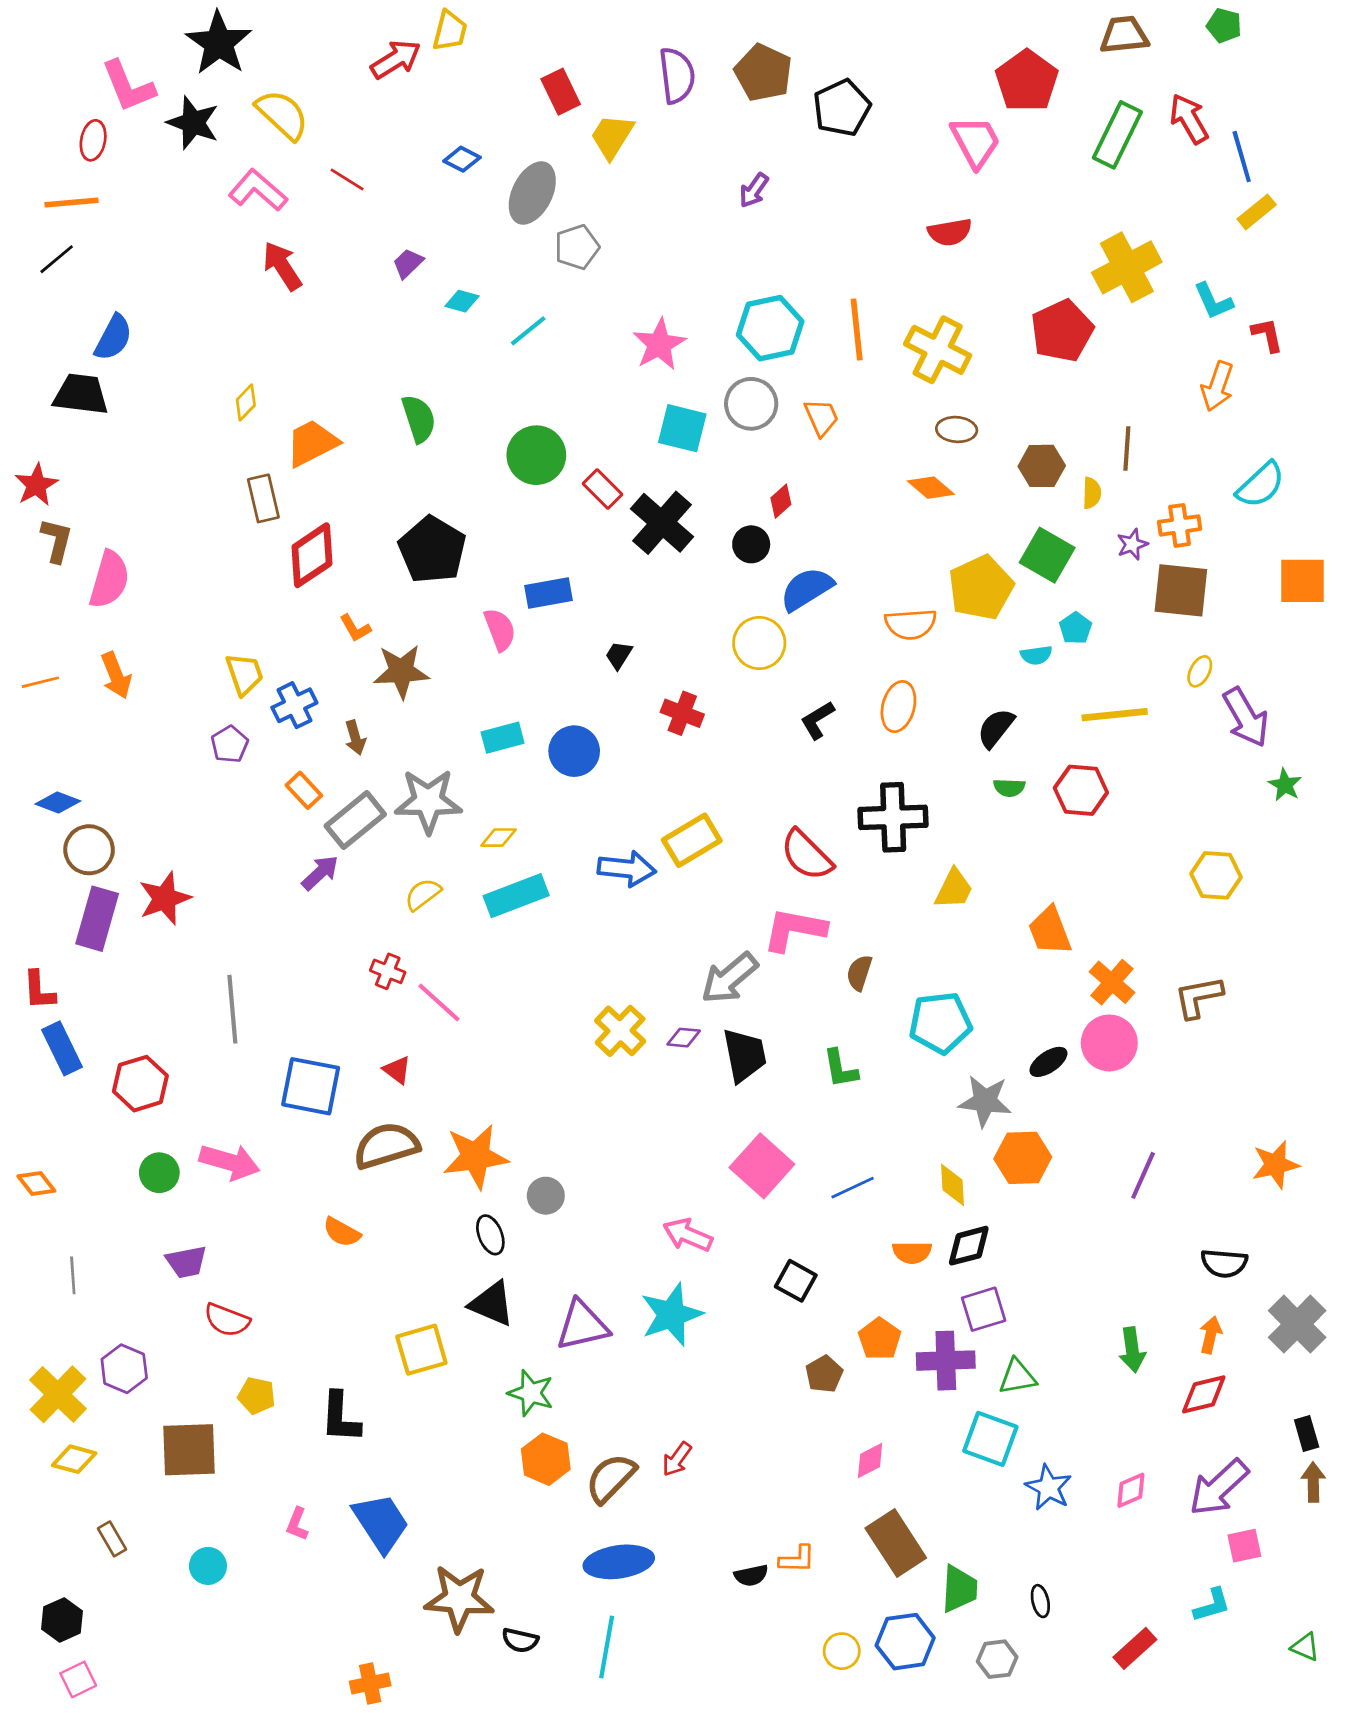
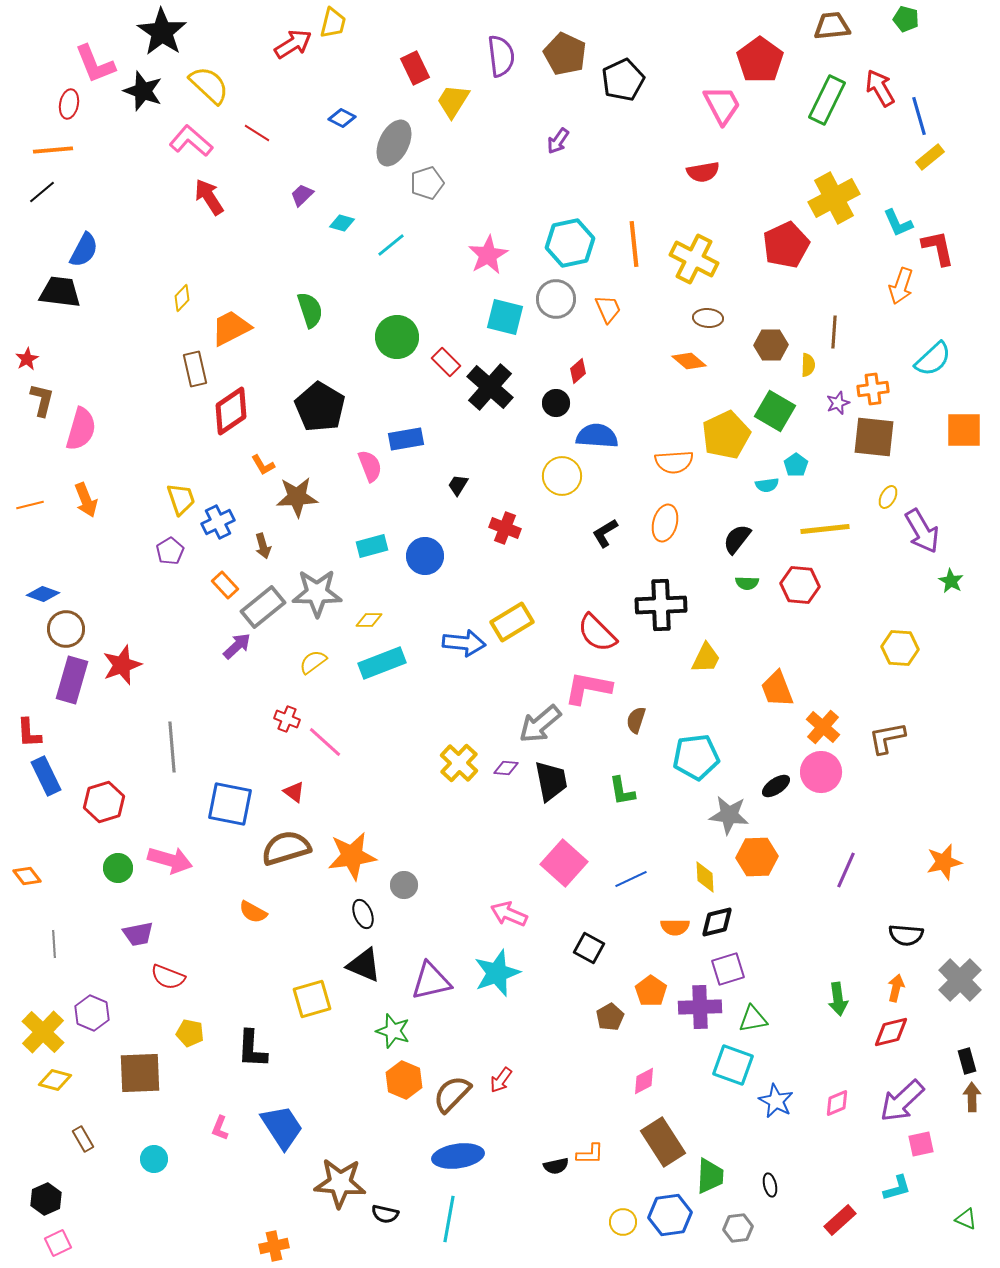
red L-shape: (1267, 335) -> (938, 248), size x1.4
red star: (36, 485) -> (27, 359), size x0.7
blue semicircle: (807, 589) -> (597, 436), turned 36

